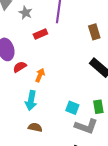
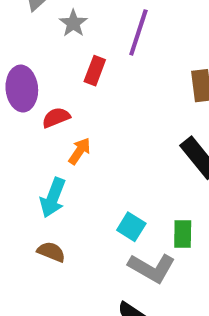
red rectangle: (40, 34) -> (95, 71), turned -56
red semicircle: (20, 67) -> (56, 118), moved

